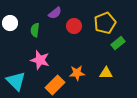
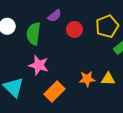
green semicircle: (35, 30) -> (33, 34), size x1.5
orange star: (77, 73) -> (87, 79), moved

